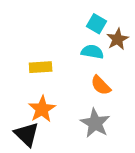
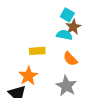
brown star: (117, 39) -> (73, 27), moved
yellow rectangle: (41, 67) -> (37, 51), moved

